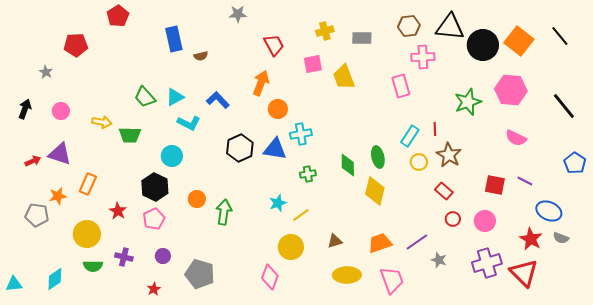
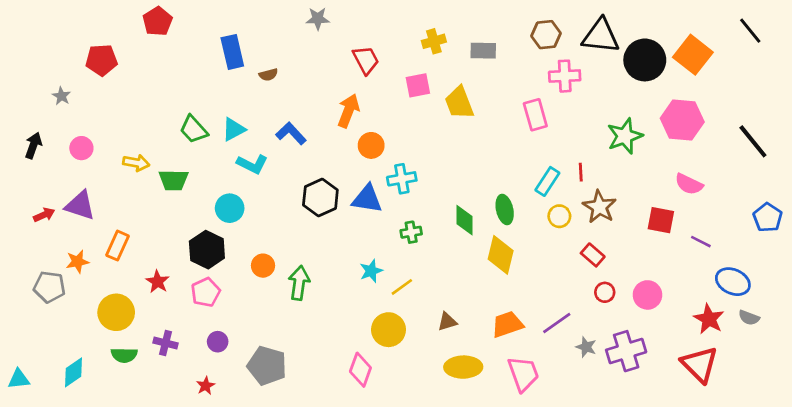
black line: (560, 36) -> (750, 31), moved
red square: (495, 185) -> (661, 220), moved
purple cross: (487, 263) -> (626, 351), moved

